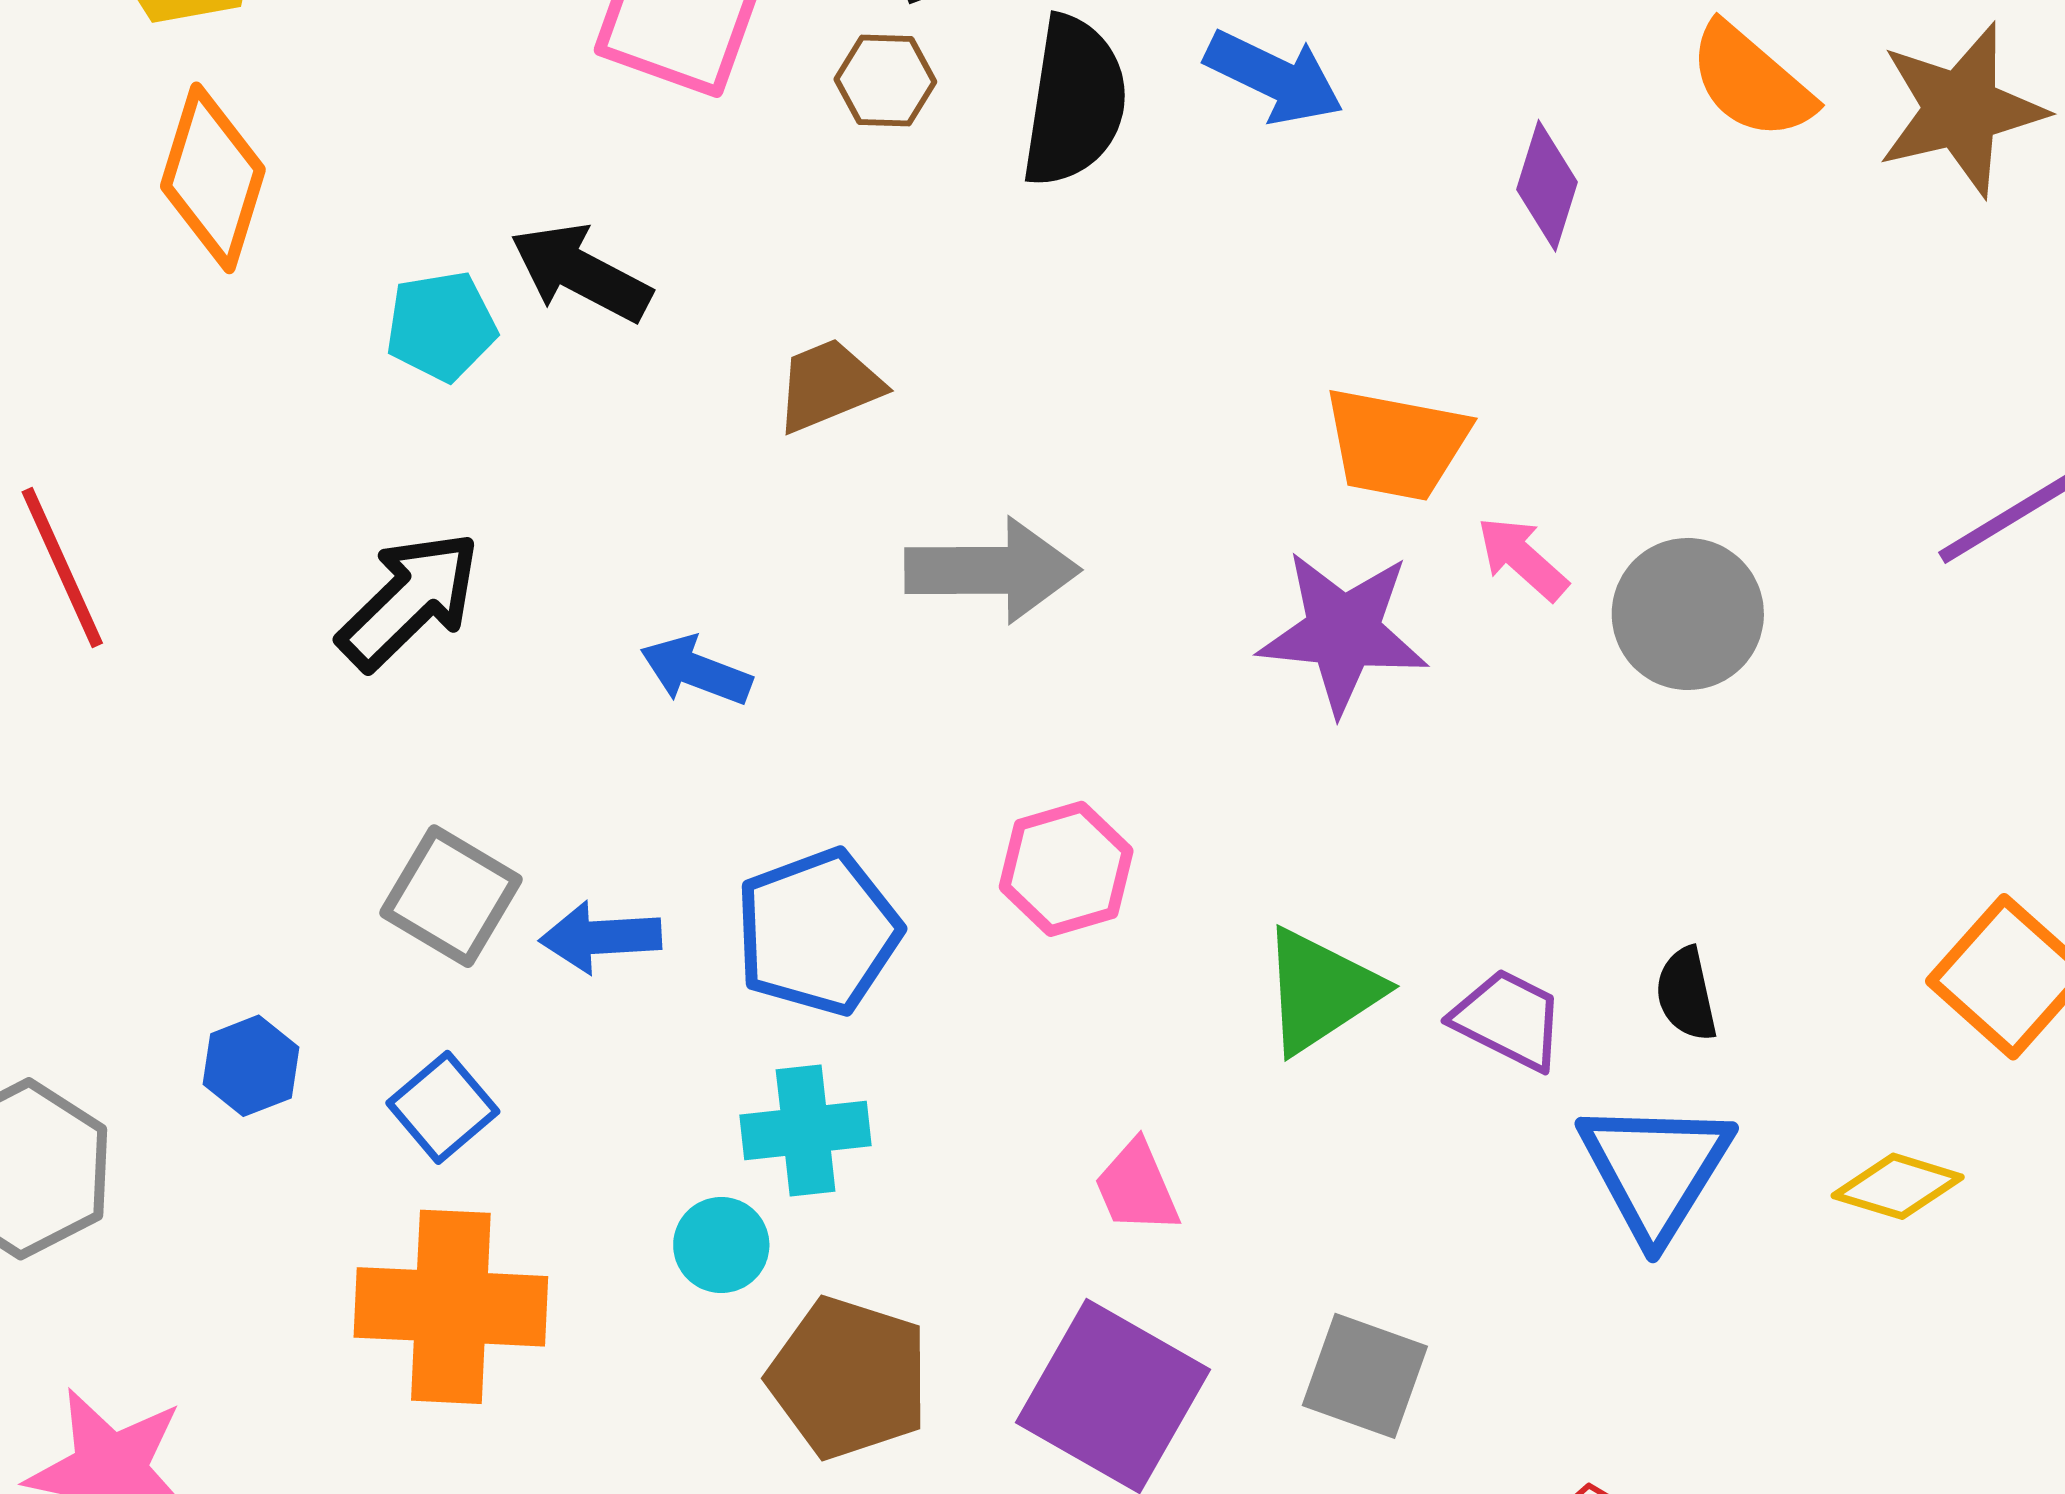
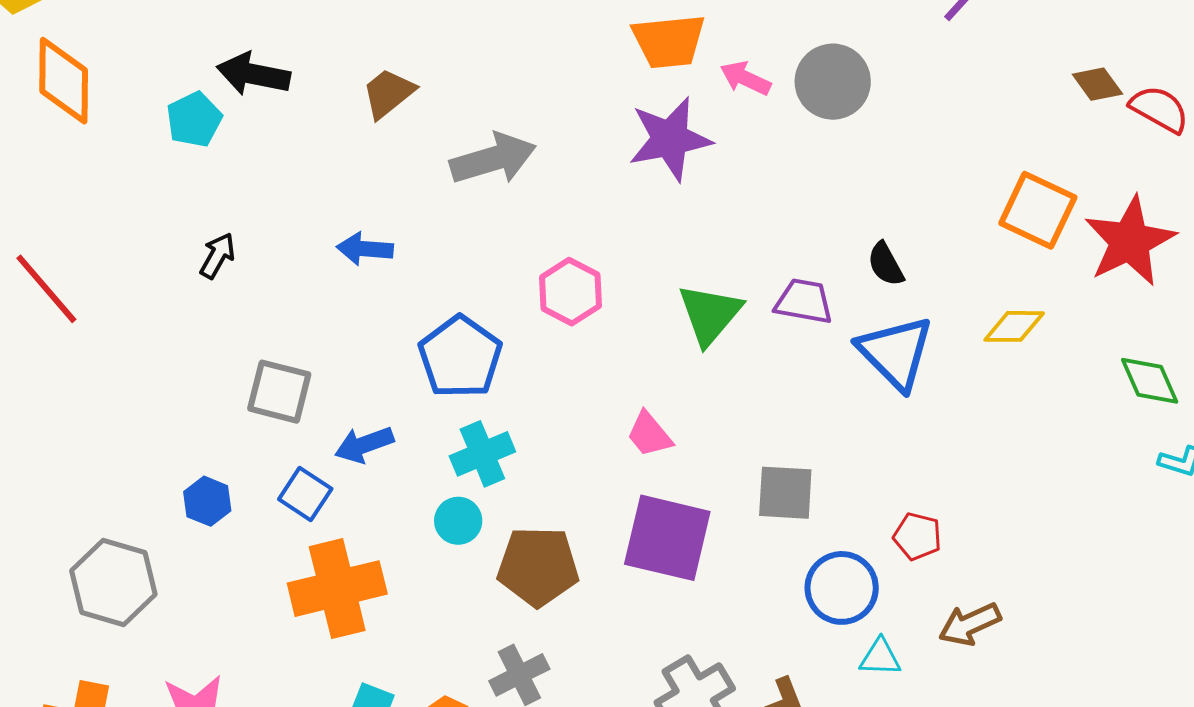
black arrow: (409, 600) -> (217, 256), size x0.6
blue arrow: (600, 937) -> (364, 445), moved

